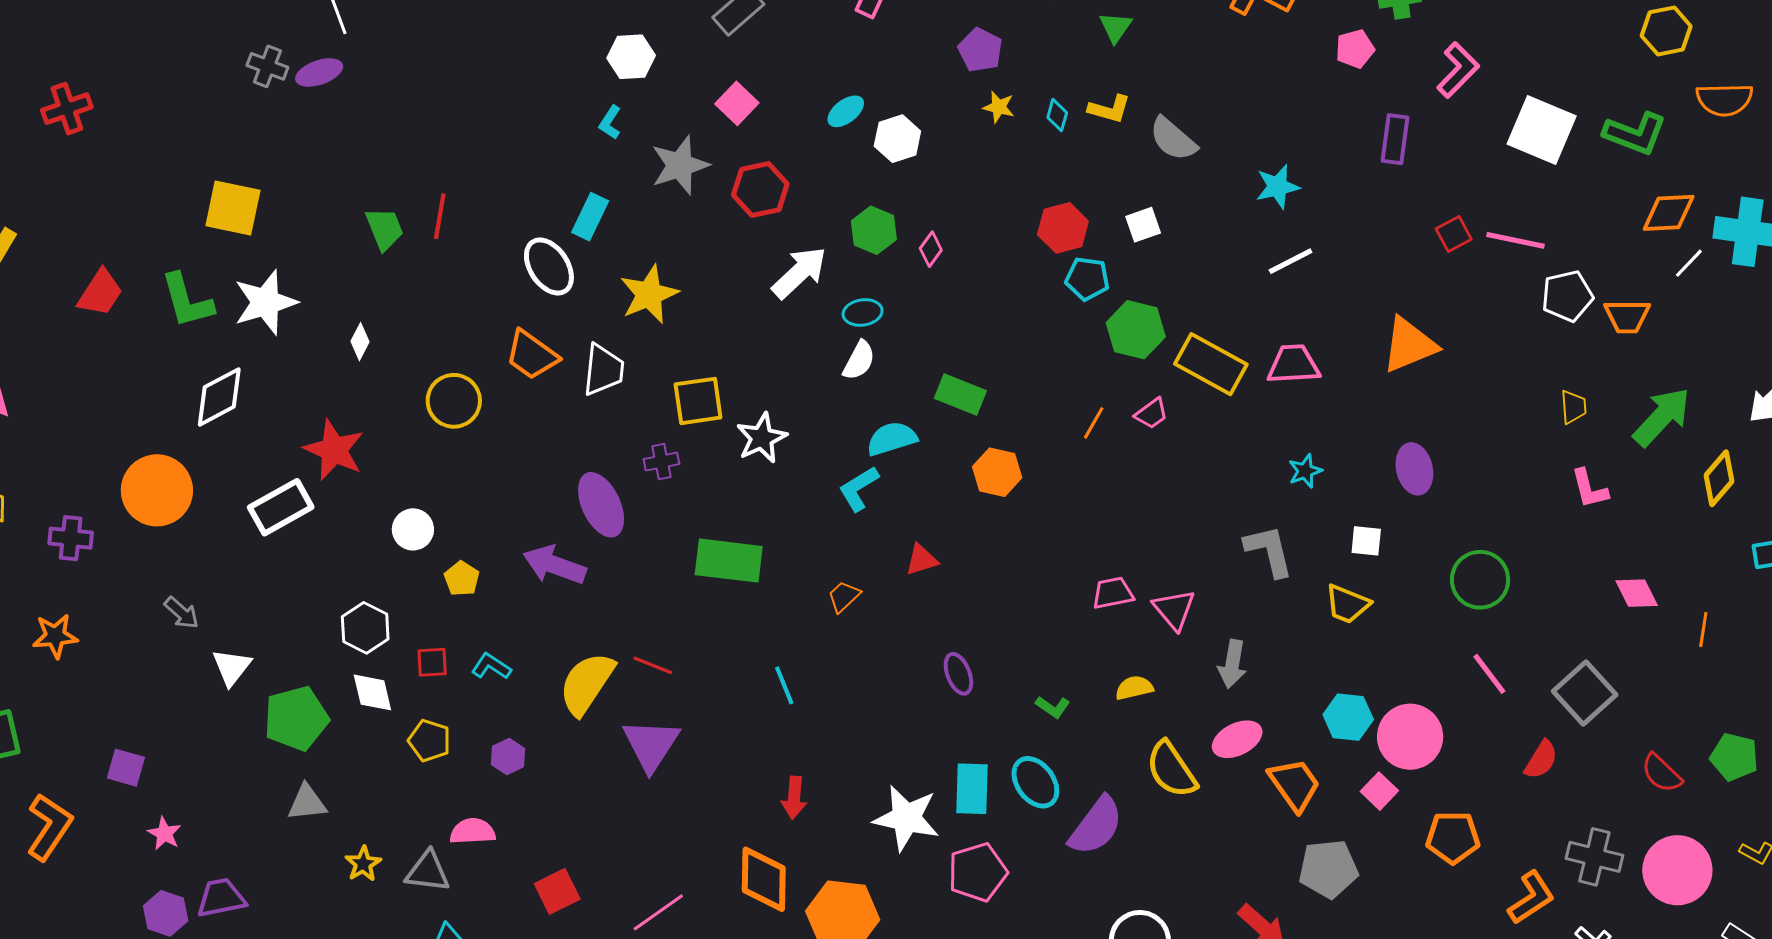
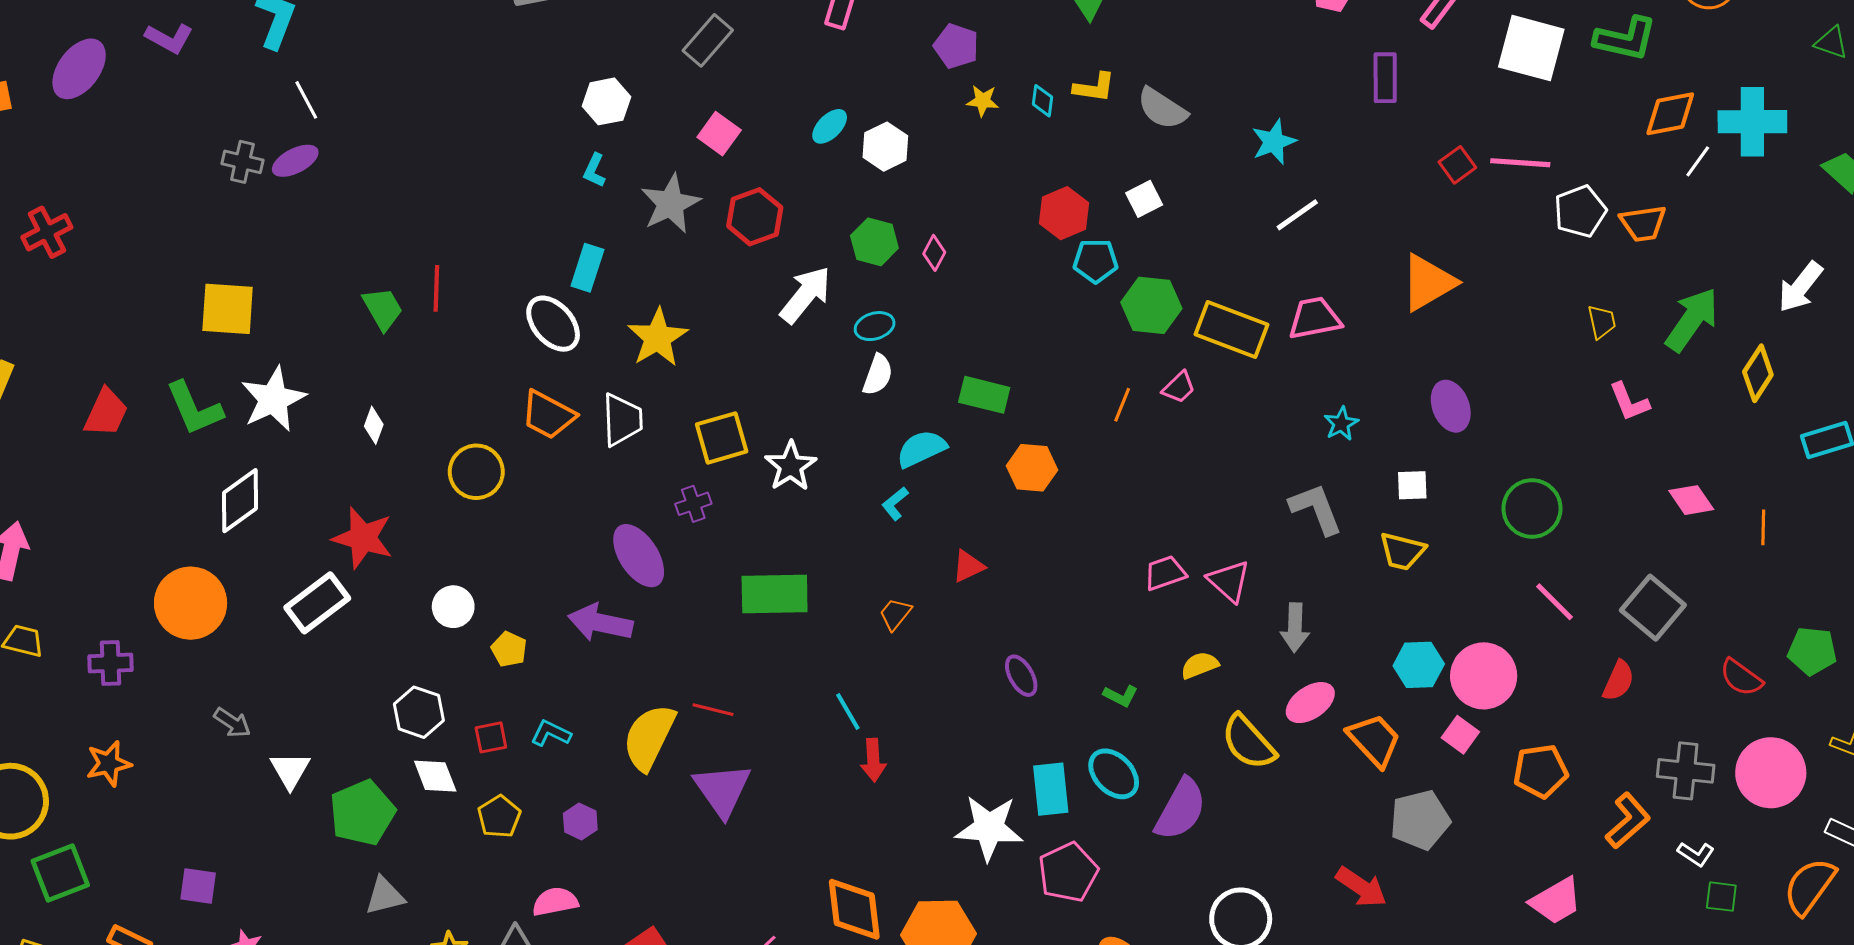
cyan L-shape: (859, 489) -> (895, 504), size x0.7
yellow pentagon: (429, 741) -> (499, 817), turned 30
red arrow: (794, 798) -> (873, 760), moved

